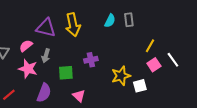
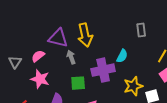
cyan semicircle: (110, 21) -> (122, 56), moved
gray arrow: (46, 56) -> (71, 57), moved, turned 144
purple cross: (91, 60) -> (103, 70), size x1.6

